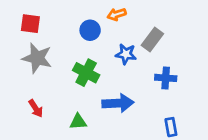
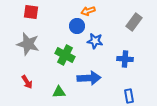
red square: (30, 24) -> (31, 12), moved
blue circle: (90, 30) -> (77, 26), moved
gray rectangle: (152, 40) -> (134, 22), moved

